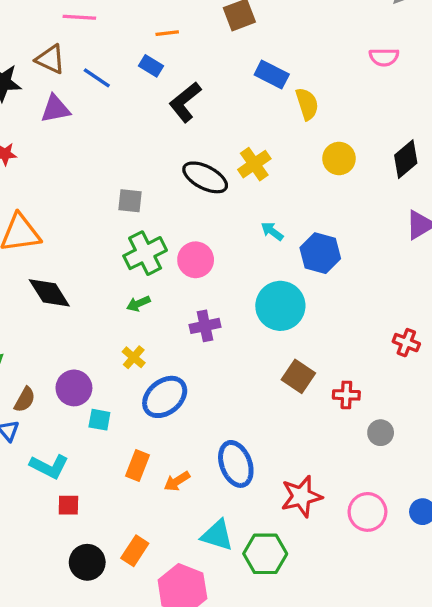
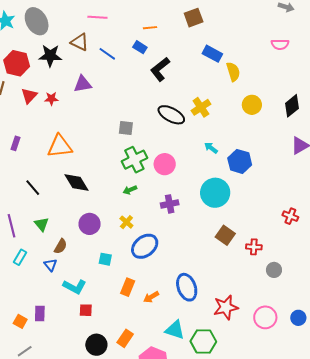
purple triangle: (55, 109) -> (83, 84), moved
purple circle: (74, 388) -> (90, 224), moved

